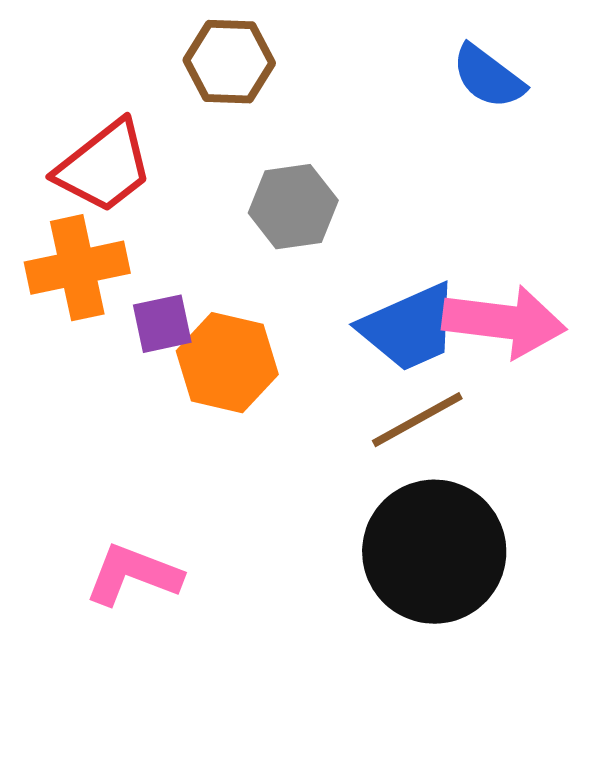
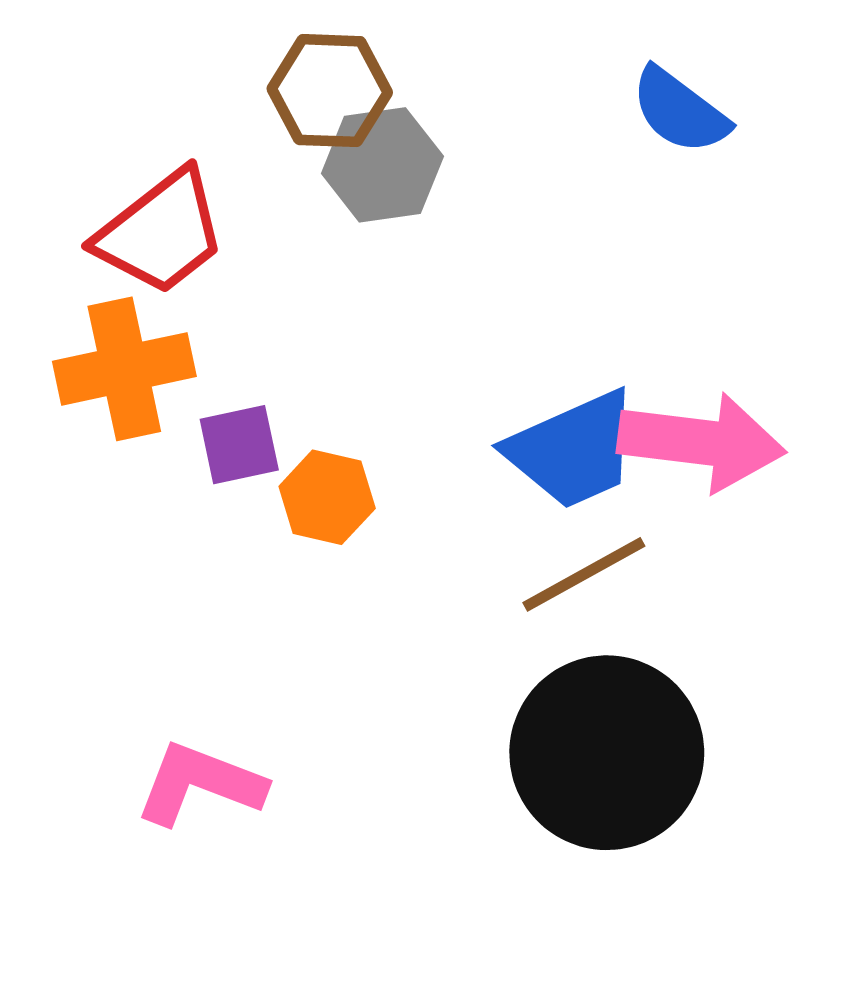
gray hexagon: (293, 207) -> (382, 165), moved
orange hexagon: (227, 363) -> (327, 497), size x0.7

